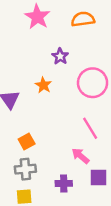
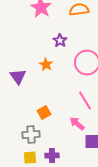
orange square: (27, 142) -> (44, 113), moved
purple cross: (64, 183) -> (52, 156), moved

